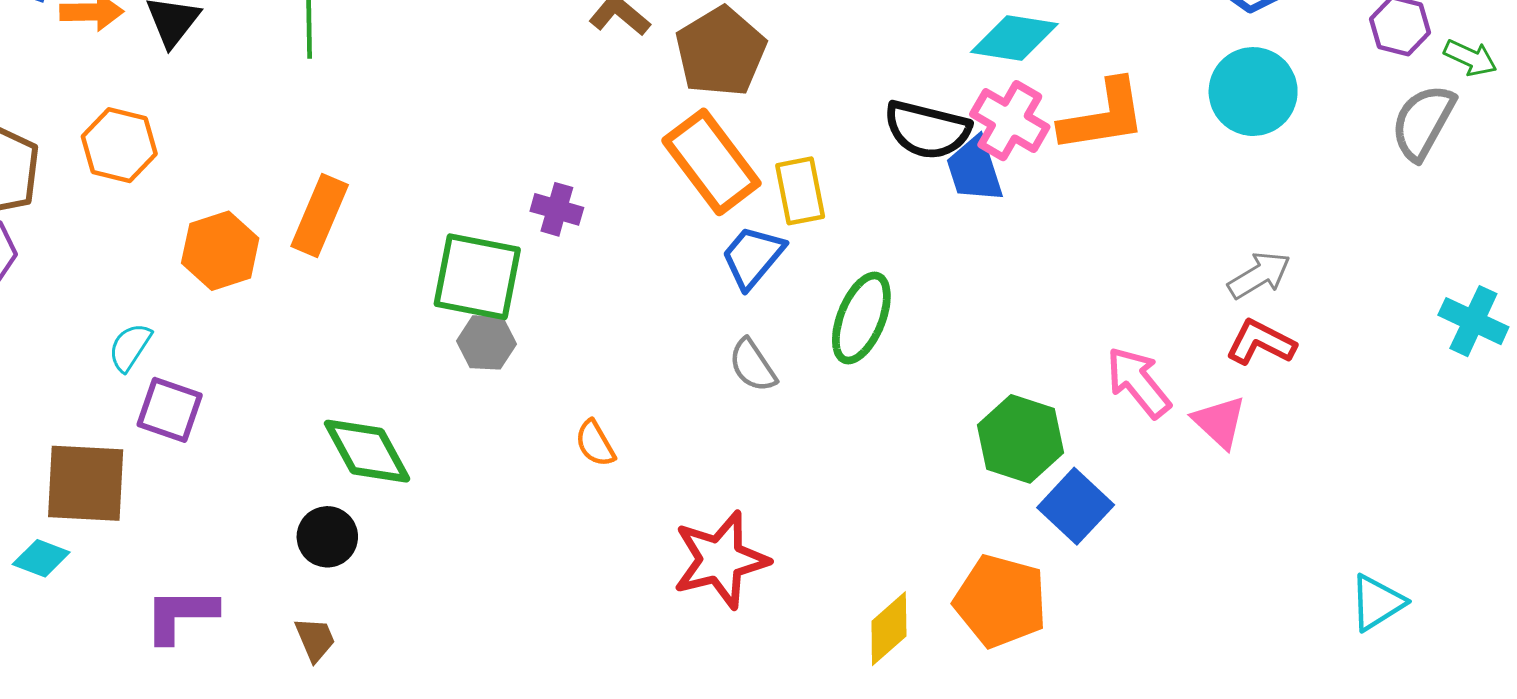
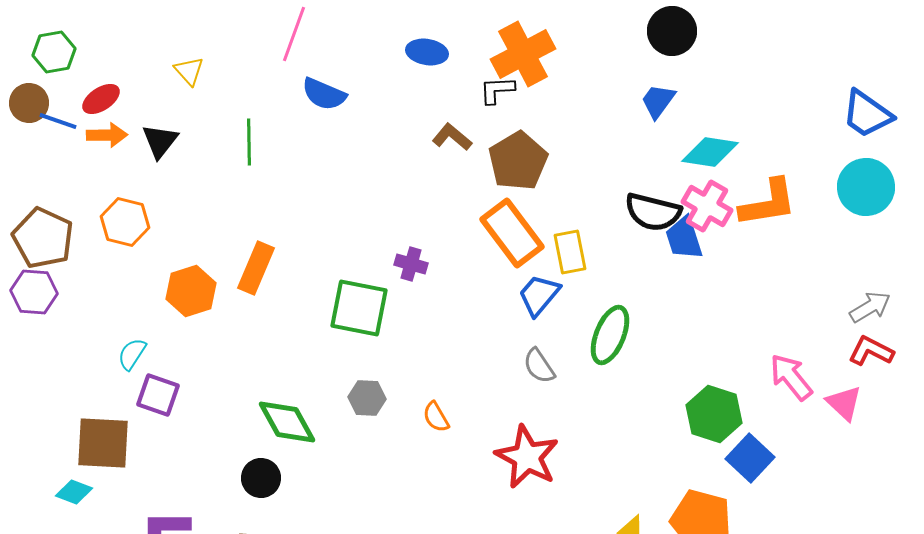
gray hexagon: (486, 342) -> (367, 398), moved
red star: (721, 560) -> (527, 457), moved, turned -30

